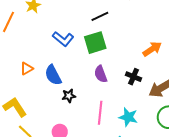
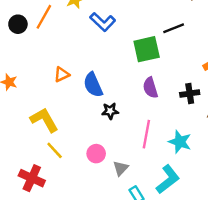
black line: (100, 16) -> (174, 28), moved
blue L-shape: (63, 39) -> (103, 22), moved
black cross: (133, 77) -> (190, 93), turned -35

